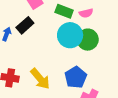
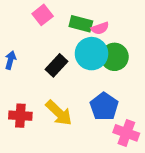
pink semicircle: (86, 13) -> (100, 28), moved
black rectangle: (25, 25) -> (56, 65), moved

